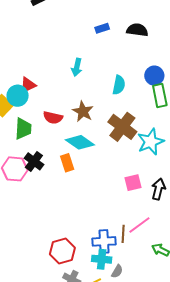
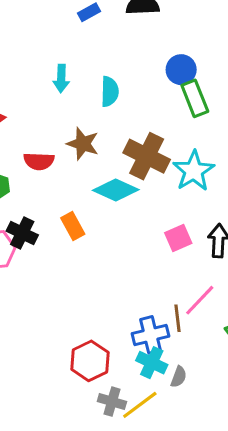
cyan semicircle: (119, 85) -> (110, 92), moved
cyan diamond: (80, 142) -> (116, 190), moved
cyan cross: (102, 259) -> (152, 363), turned 30

